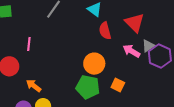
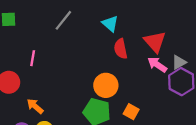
gray triangle: (148, 46) -> (179, 62), moved
pink arrow: (131, 51) -> (157, 65), moved

